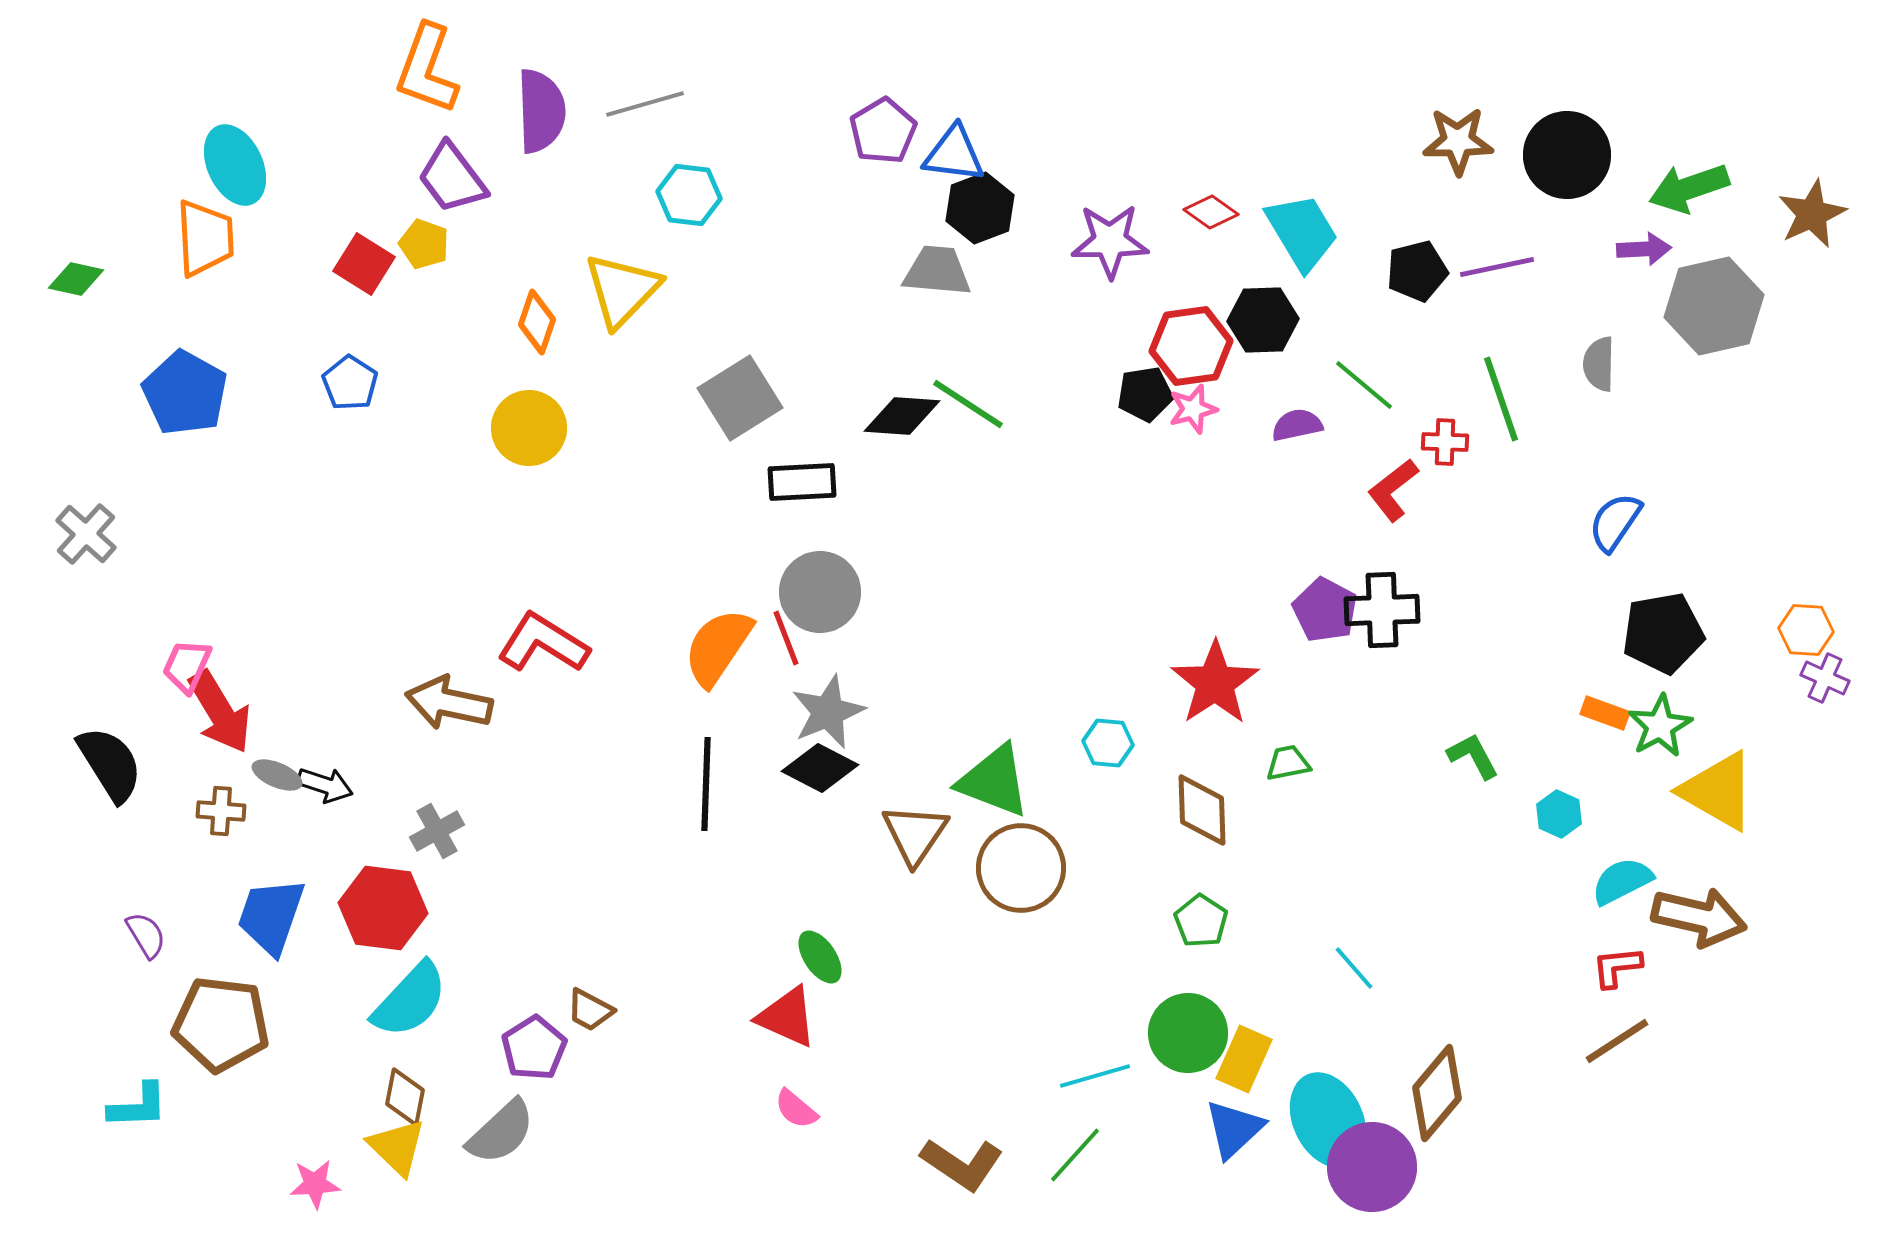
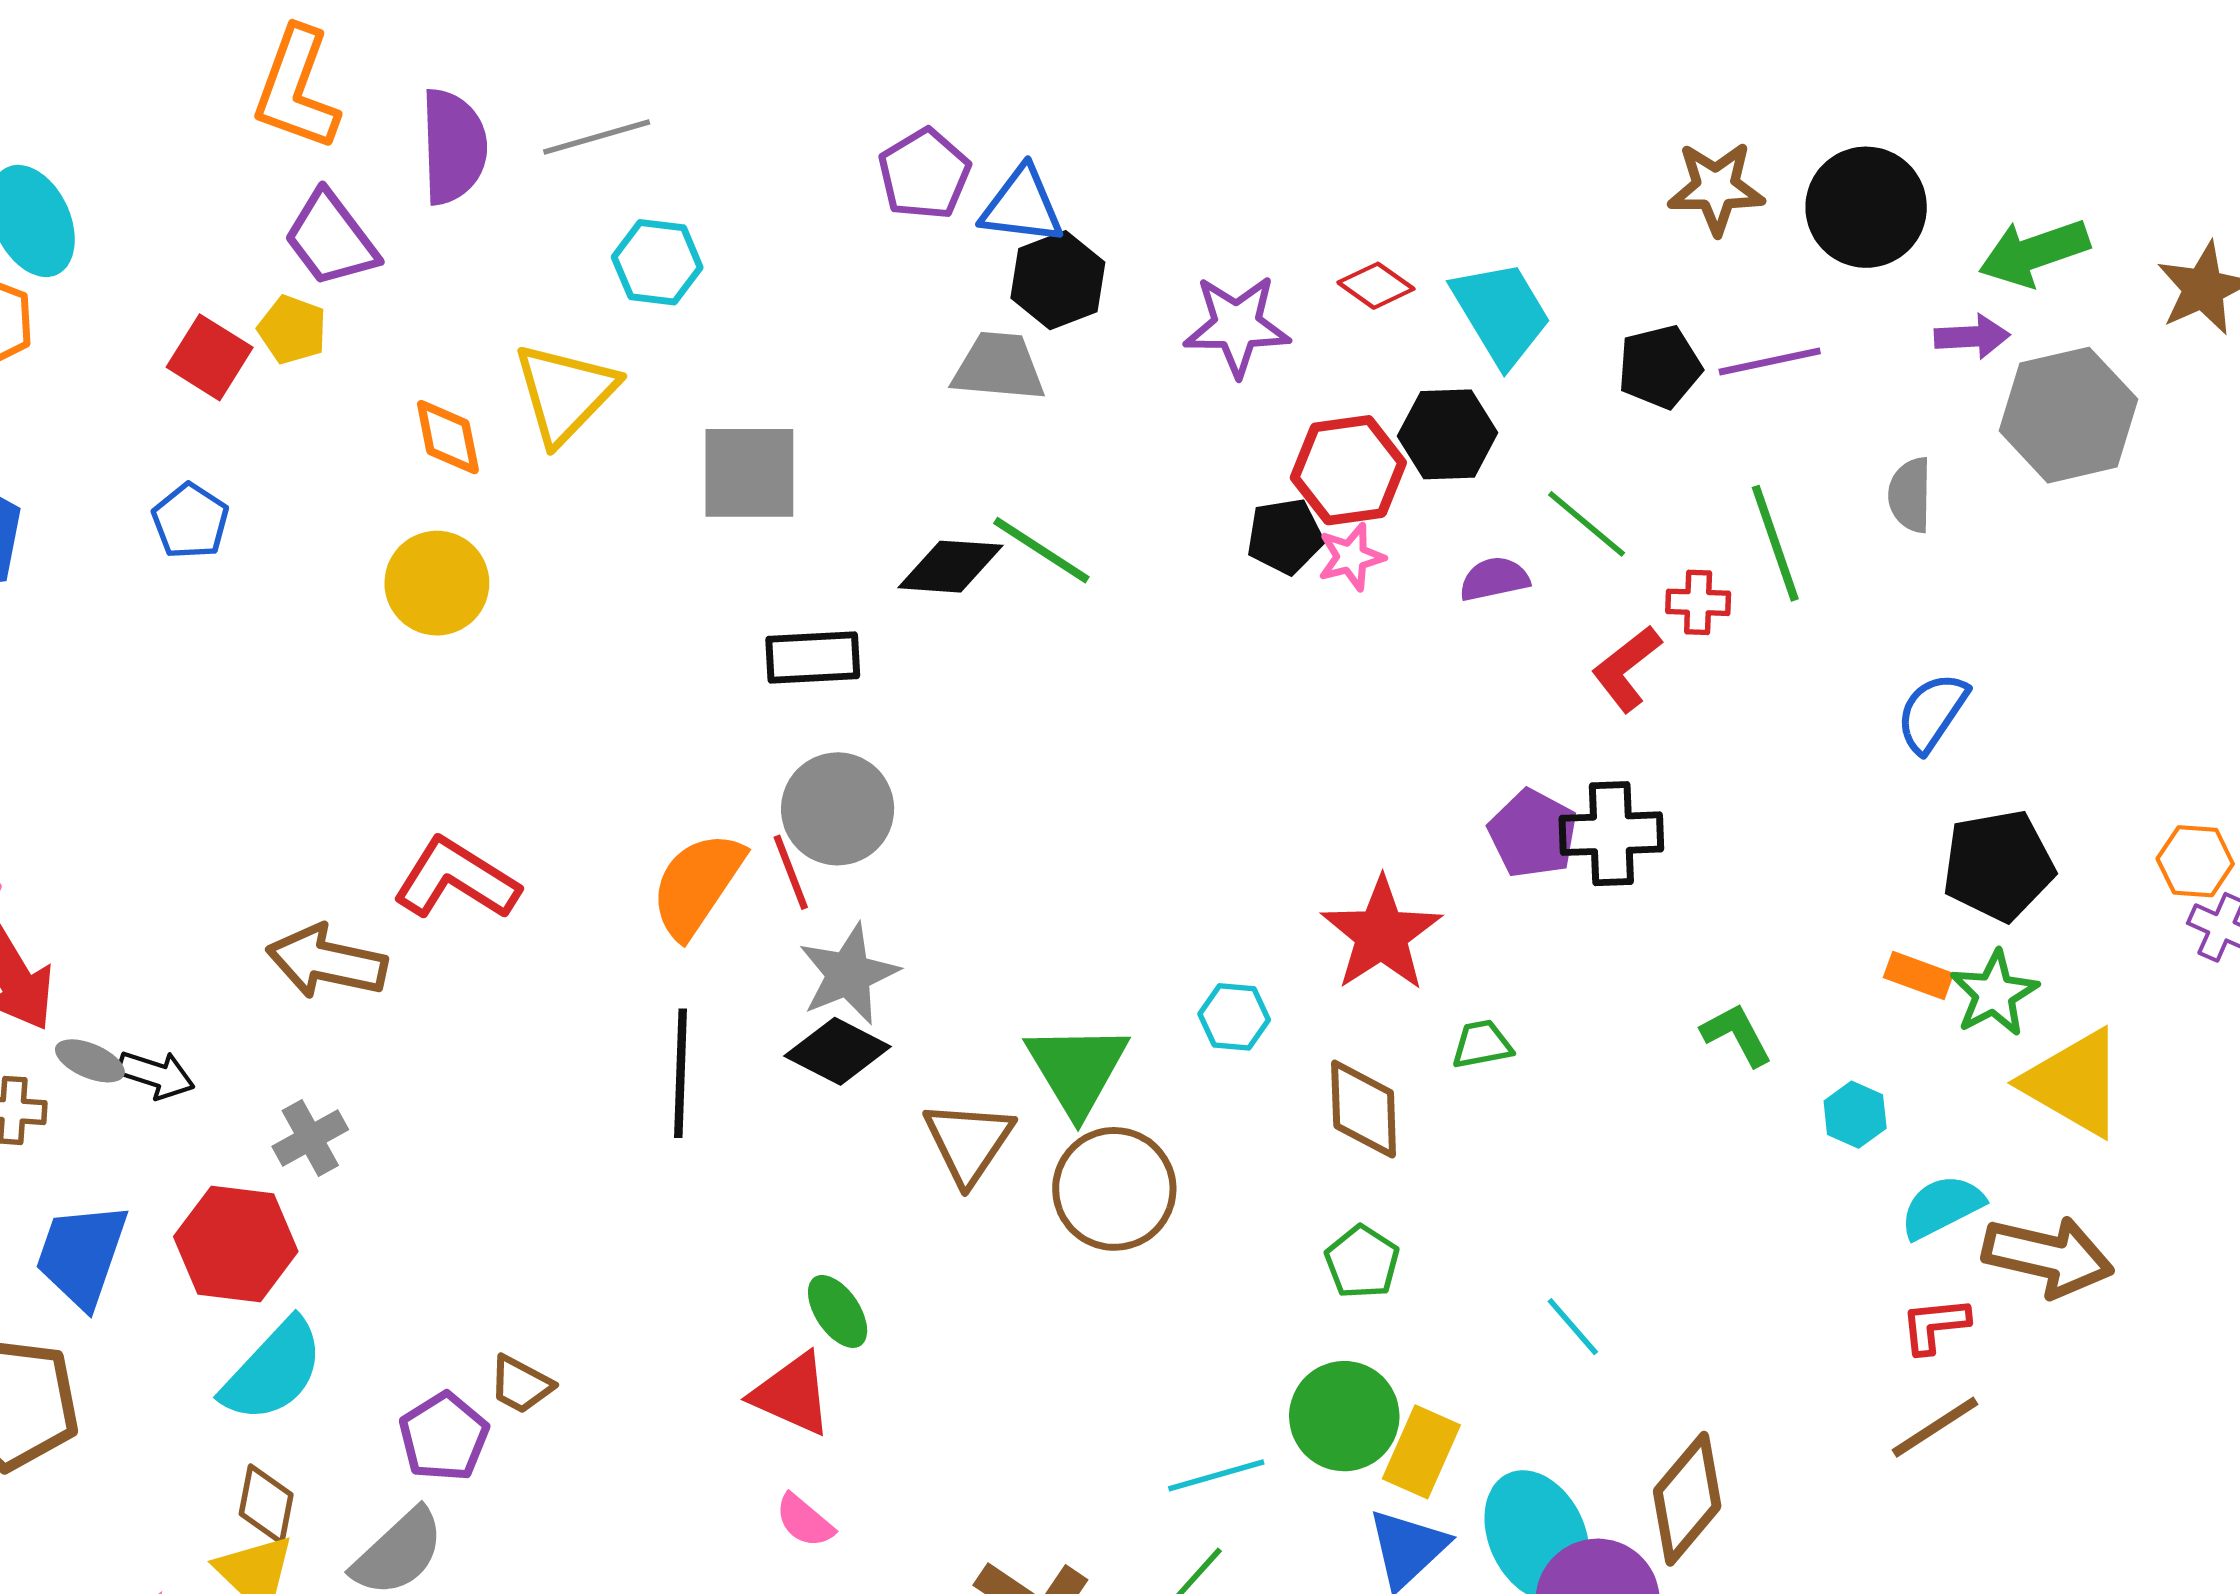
orange diamond: (537, 322) -> (448, 437), turned -30
gray square: (740, 398) -> (749, 473), moved, turned 32
green triangle: (994, 781) -> (1077, 1069), turned 38

